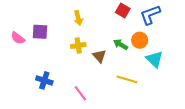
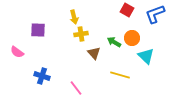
red square: (123, 11) -> (127, 10), moved
blue L-shape: (150, 15) -> (155, 14), moved
pink semicircle: (18, 38) -> (17, 52), moved
yellow cross: (78, 45) -> (81, 34), moved

